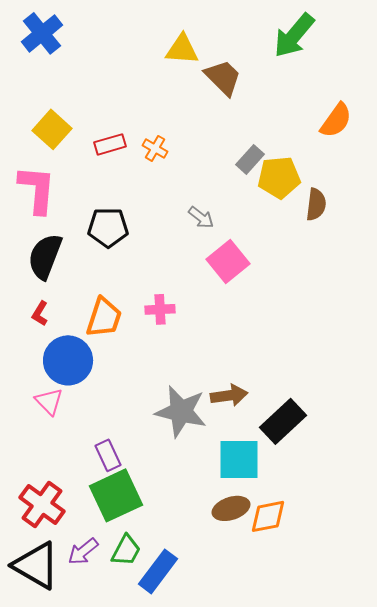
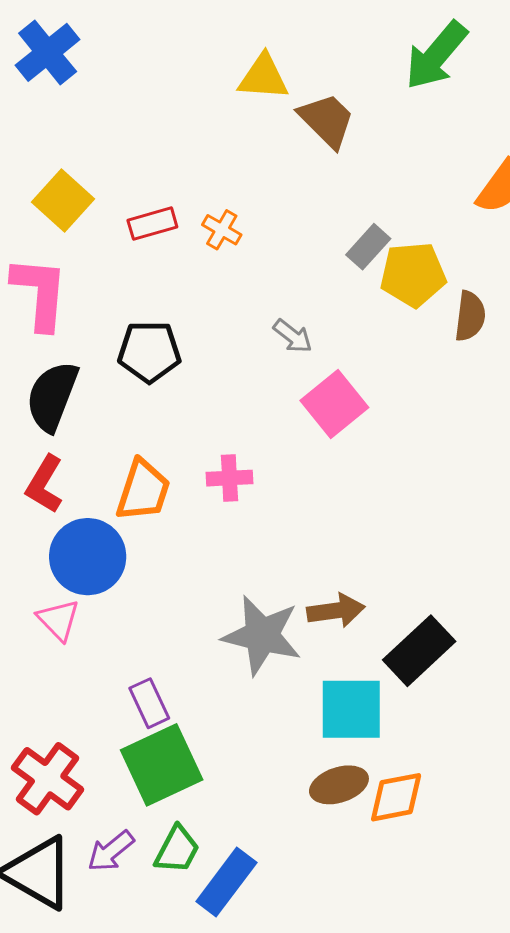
red L-shape: (40, 313) -> (44, 484), size x1.5

